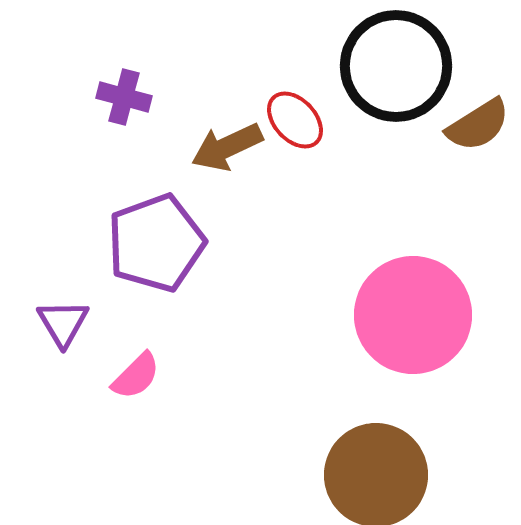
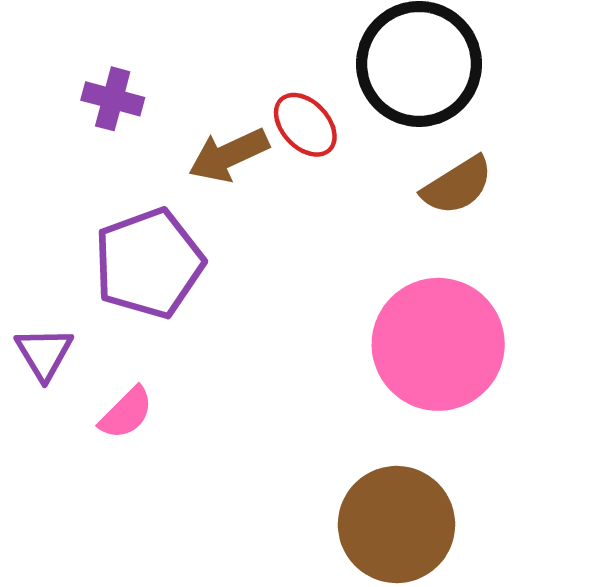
brown semicircle: (478, 125) -> (457, 186), moved

